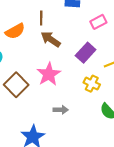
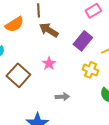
pink star: (49, 74) -> (49, 63), size x0.6

